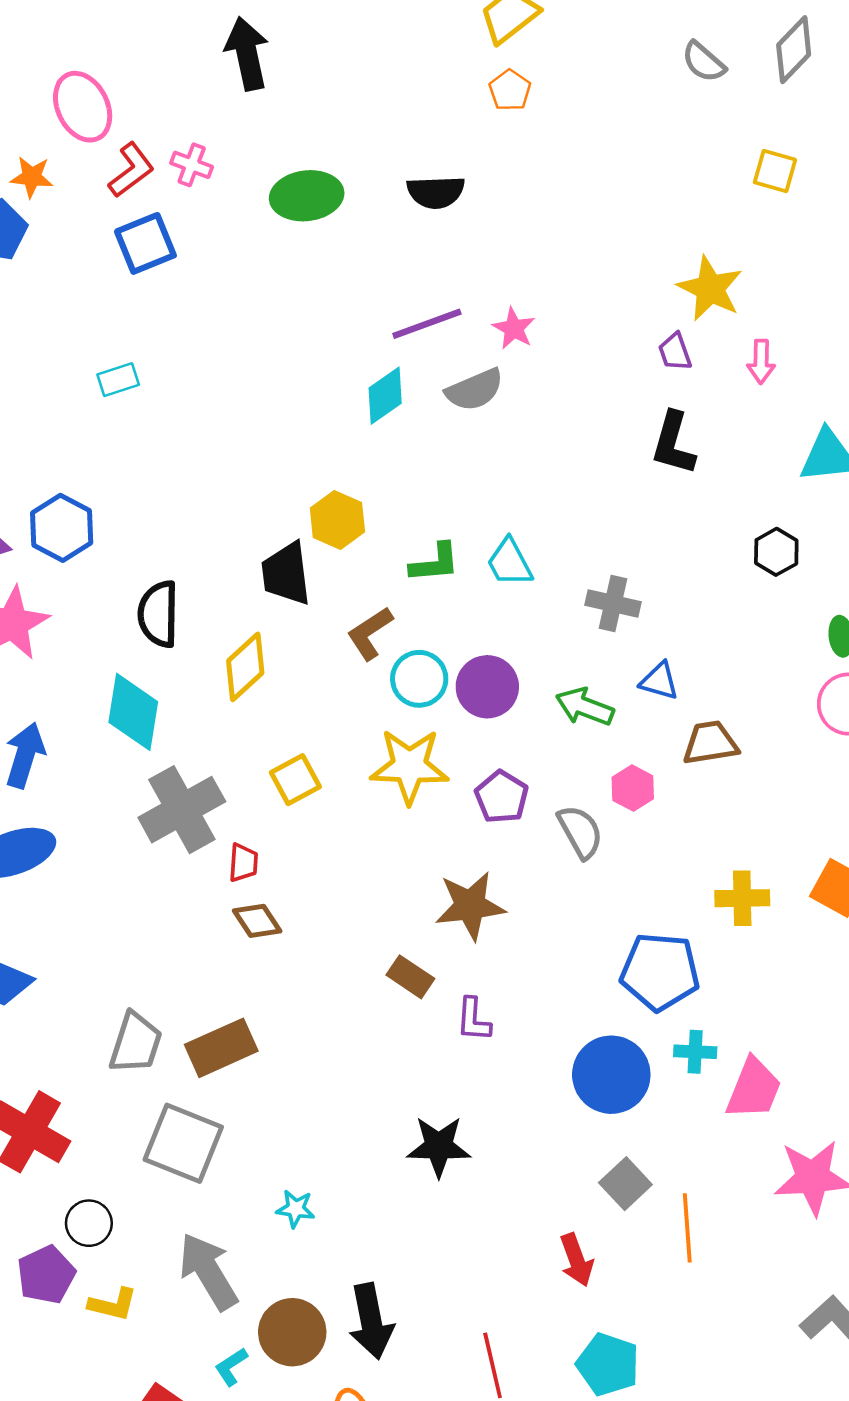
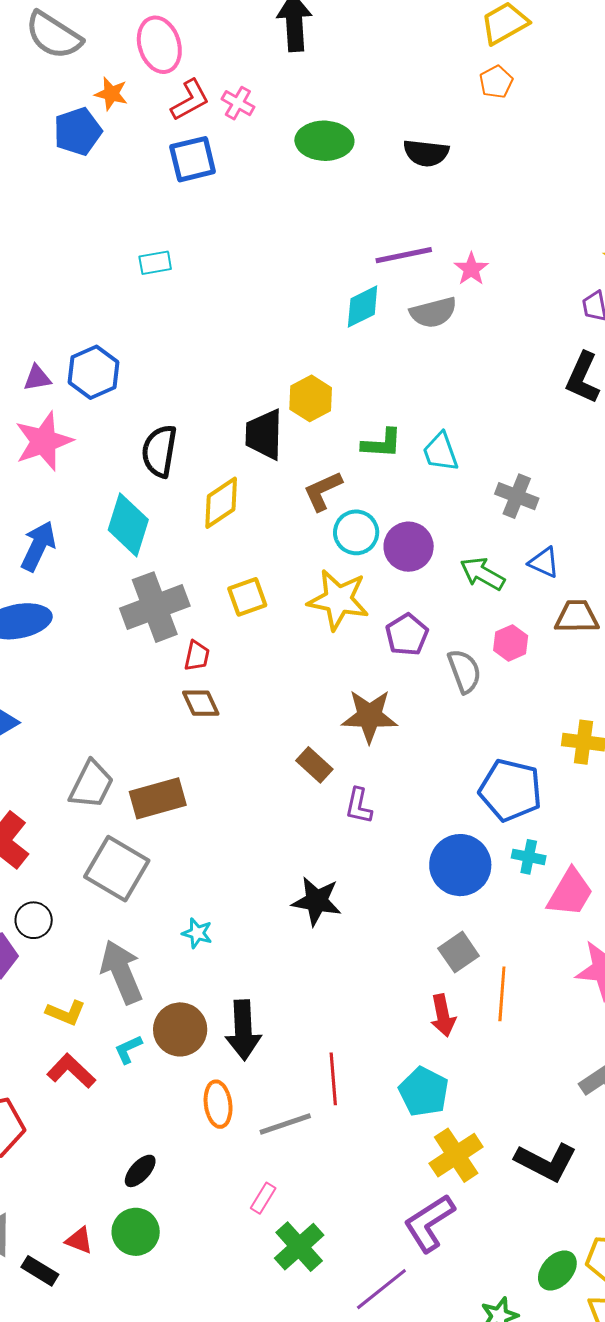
red arrow: (577, 1260) -> (443, 1015), moved
yellow L-shape: (113, 1304) -> (66, 1013), moved

